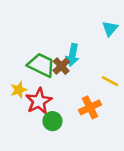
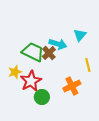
cyan triangle: (110, 29) -> (80, 35), moved
cyan arrow: (72, 55) -> (58, 44), turned -84
yellow line: (110, 81) -> (88, 65), turned 48

